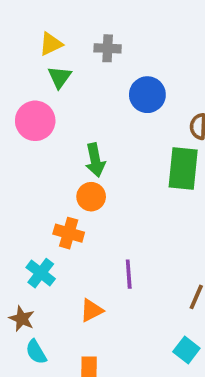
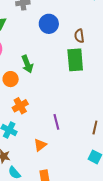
orange circle: (91, 197) -> (11, 79), moved
orange cross: (69, 233) -> (20, 106), turned -35

